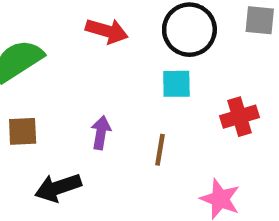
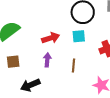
red arrow: (107, 31) -> (51, 38), moved, turned -30

